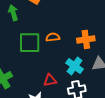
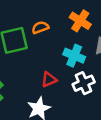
orange cross: (86, 39) -> (80, 21), turned -36

